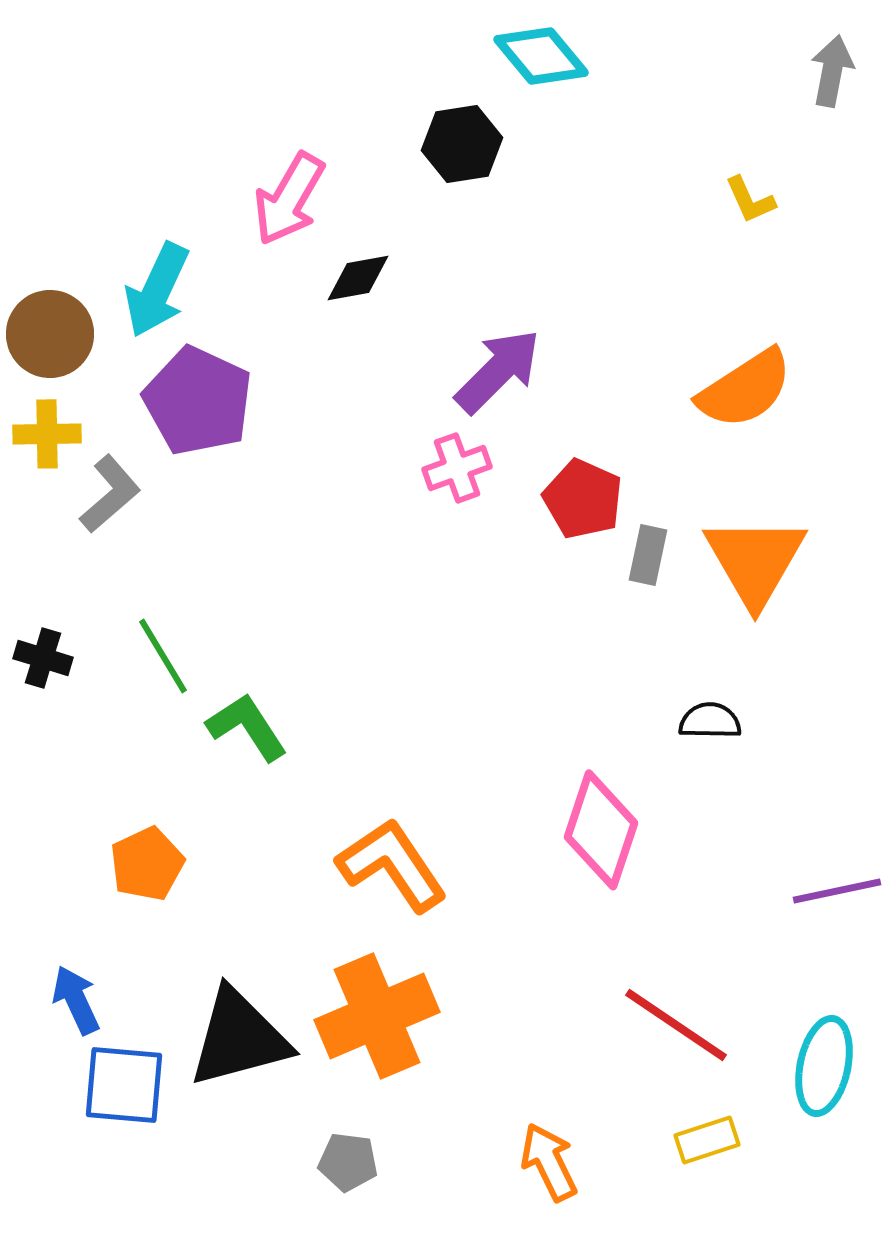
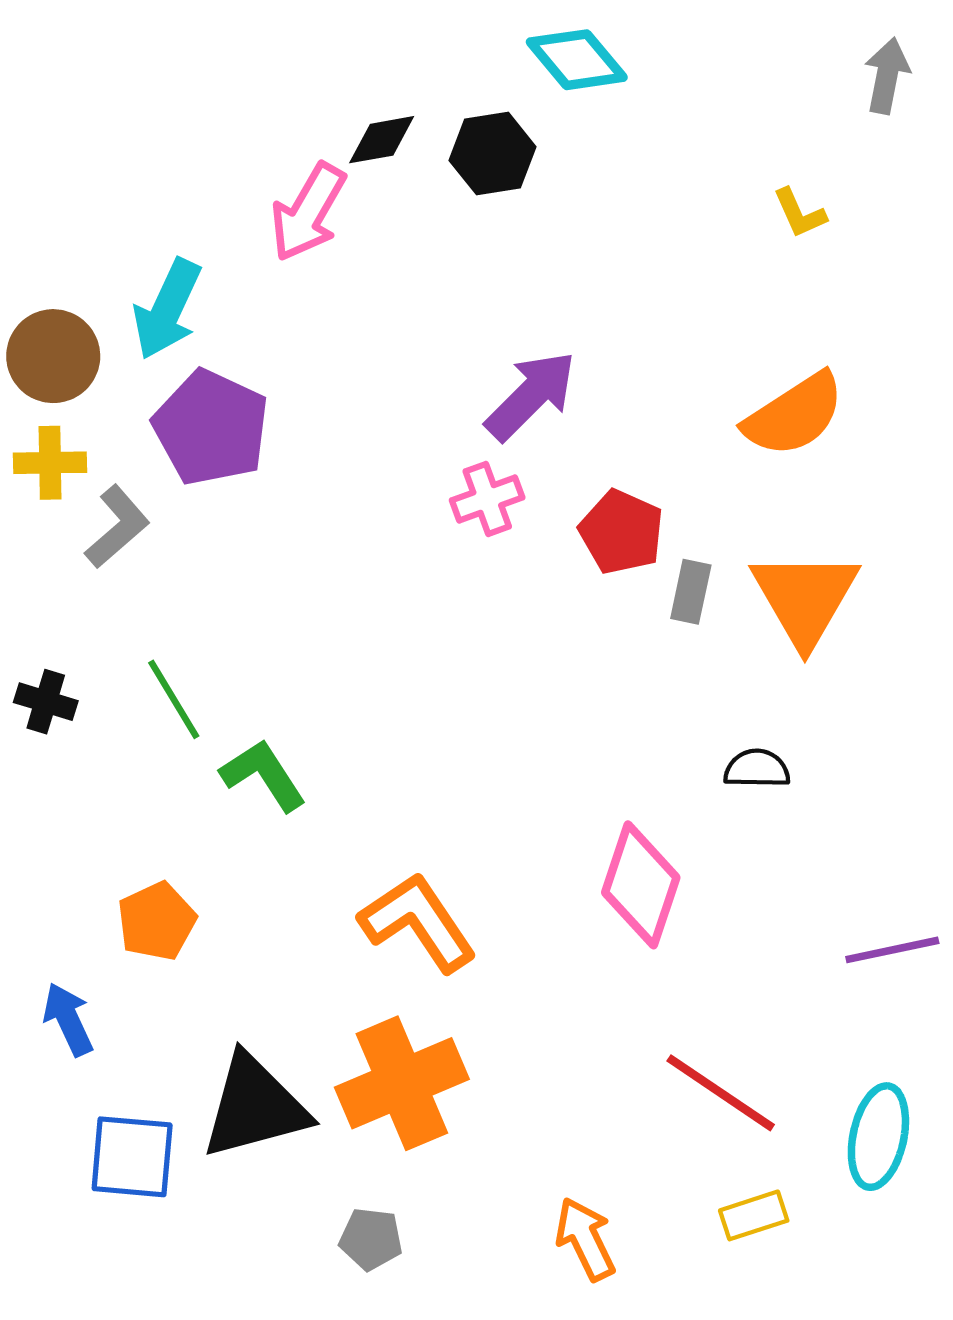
black diamond: (358, 278) -> (382, 140), moved
blue arrow: (76, 1000) -> (68, 1019), moved

